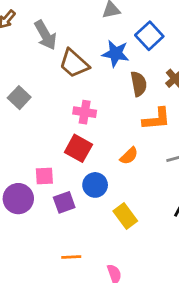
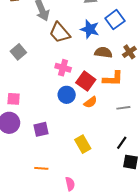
brown semicircle: (139, 84) -> (103, 52), turned -78
red square: (78, 148) -> (86, 81), moved
pink square: (44, 176) -> (14, 99), moved
blue circle: (95, 185) -> (67, 95), moved

